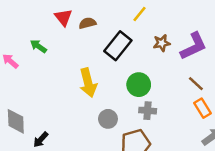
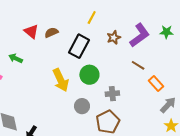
brown line: (196, 84) -> (138, 65), moved
green circle: (139, 85) -> (89, 75), moved

